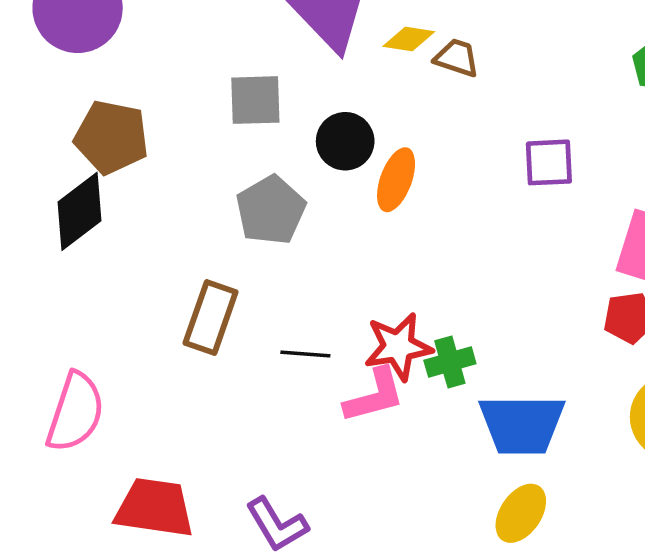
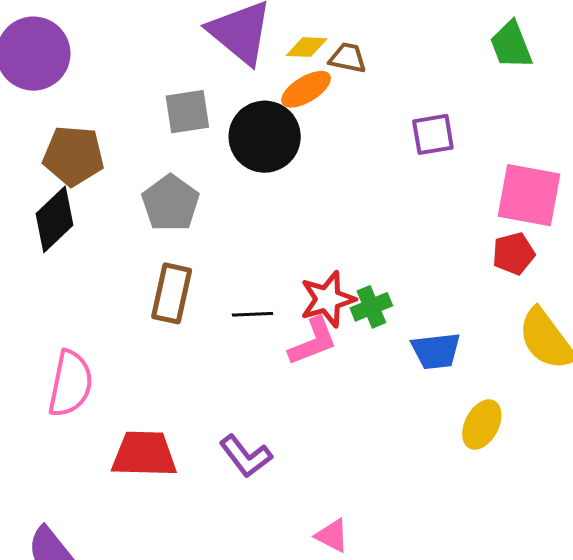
black circle: (345, 141) -> (265, 137), size x1.5
orange ellipse: (396, 180) -> (306, 89), moved, turned 45
gray pentagon: (271, 210) -> (171, 203), moved
blue trapezoid: (522, 424) -> (436, 351), size x0.7
yellow ellipse: (521, 513) -> (482, 424), moved

